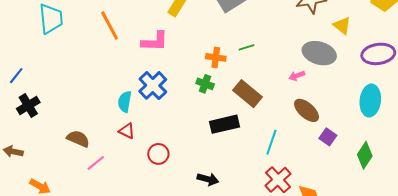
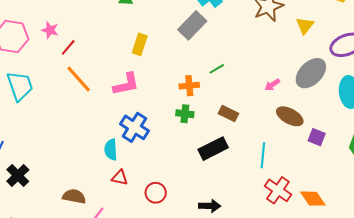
yellow triangle: (342, 26) -> (305, 26), turned 42
gray ellipse: (319, 53) -> (311, 73), moved, turned -48
brown rectangle: (247, 94) -> (228, 113), size x0.7

